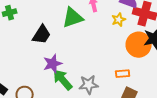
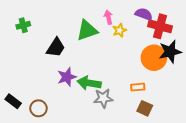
yellow star: (119, 20) -> (119, 30), moved
green arrow: (63, 80) -> (89, 83), moved, turned -40

